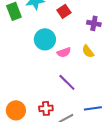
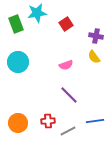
cyan circle: (45, 39) -> (18, 62), moved
yellow semicircle: (88, 51) -> (94, 57), moved

